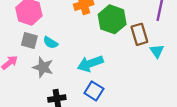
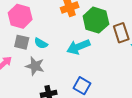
cyan arrow: (90, 64) -> (78, 47), moved

